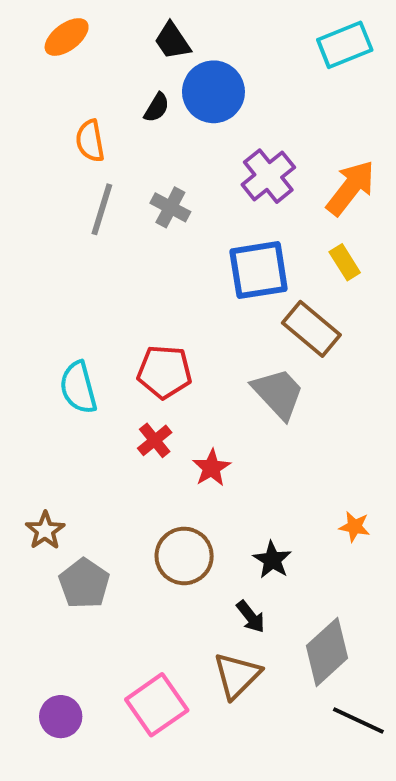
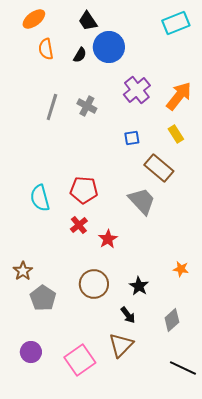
orange semicircle: (90, 141) -> (46, 49), moved
blue square: (259, 270) -> (132, 138), size x0.5
gray diamond: (327, 652) -> (172, 320), moved, size x0.7
purple circle: (61, 717) -> (31, 352), moved

